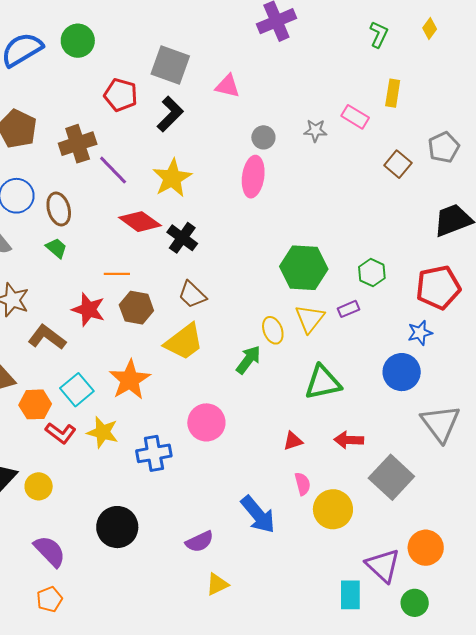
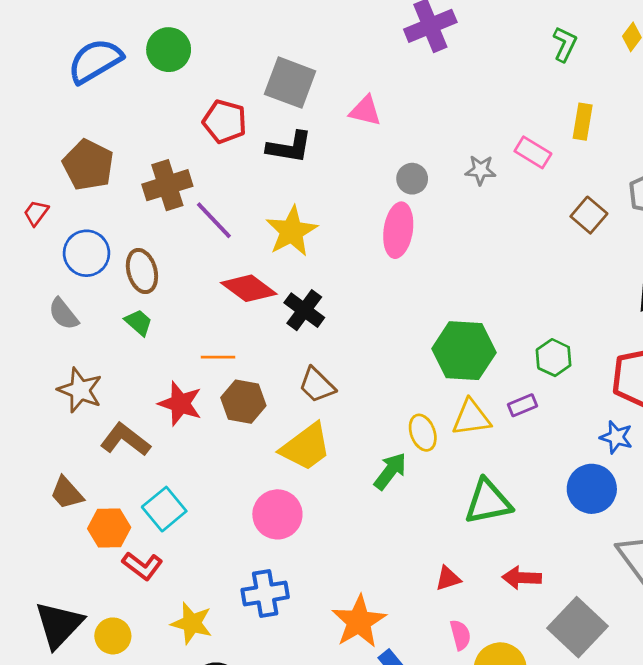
black L-shape: (170, 114) -> (289, 147), turned 54
yellow triangle: (310, 319) -> (471, 418), turned 44
blue star: (420, 333) -> (616, 437), turned 30
orange star: (130, 380) -> (359, 622), moved
pink circle: (206, 422) -> (277, 514), moved
yellow star: (103, 432) -> (192, 623), moved

